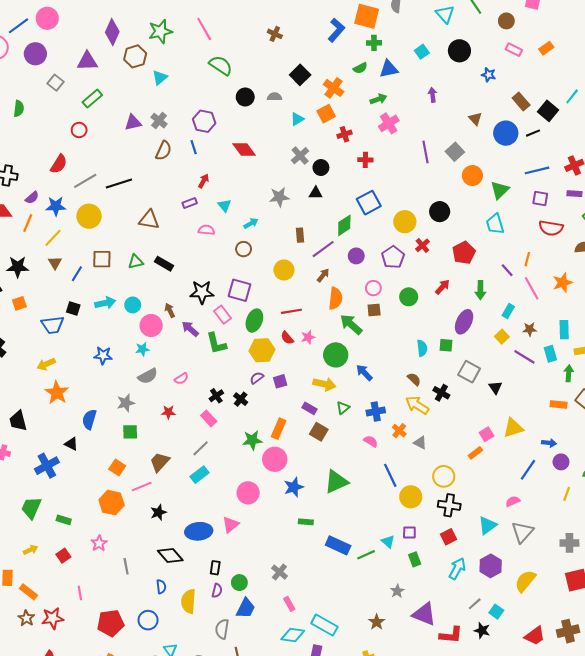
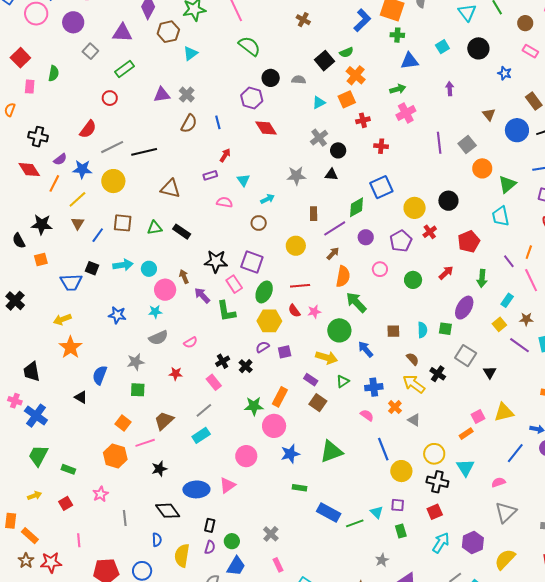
green semicircle: (360, 68) -> (346, 52), moved
purple hexagon: (204, 121) -> (252, 98), moved
brown square: (374, 310) -> (393, 331), moved
blue cross: (47, 466) -> (36, 416), moved, turned -30
cyan triangle: (487, 525) -> (465, 468), moved, turned -30

